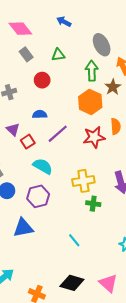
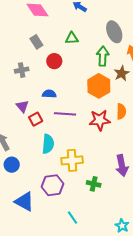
gray rectangle: (26, 54) -> (36, 42), moved
purple line: (58, 134) -> (65, 114), turned 40
cyan semicircle: (43, 166) -> (48, 144), turned 60
yellow cross: (83, 181) -> (72, 160), moved
purple hexagon: (38, 196) -> (52, 185), moved
blue triangle: (23, 228) -> (24, 202), turned 35

